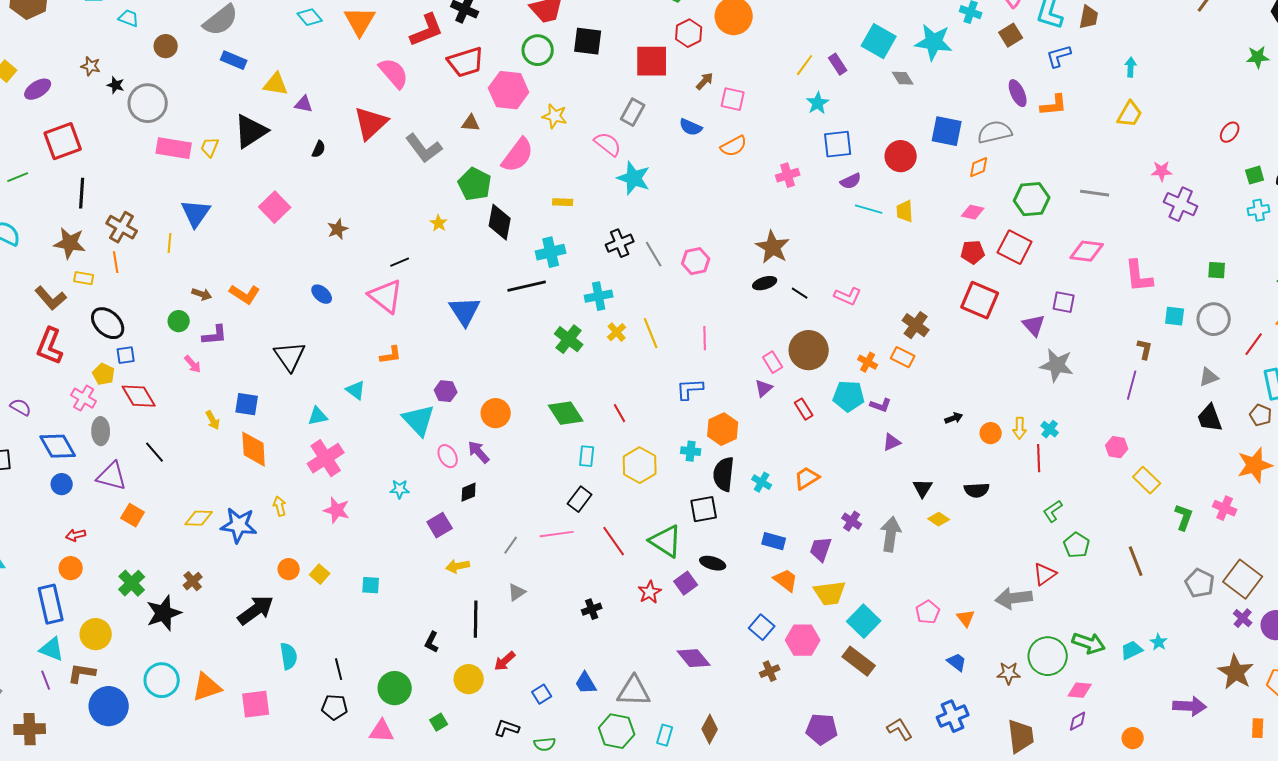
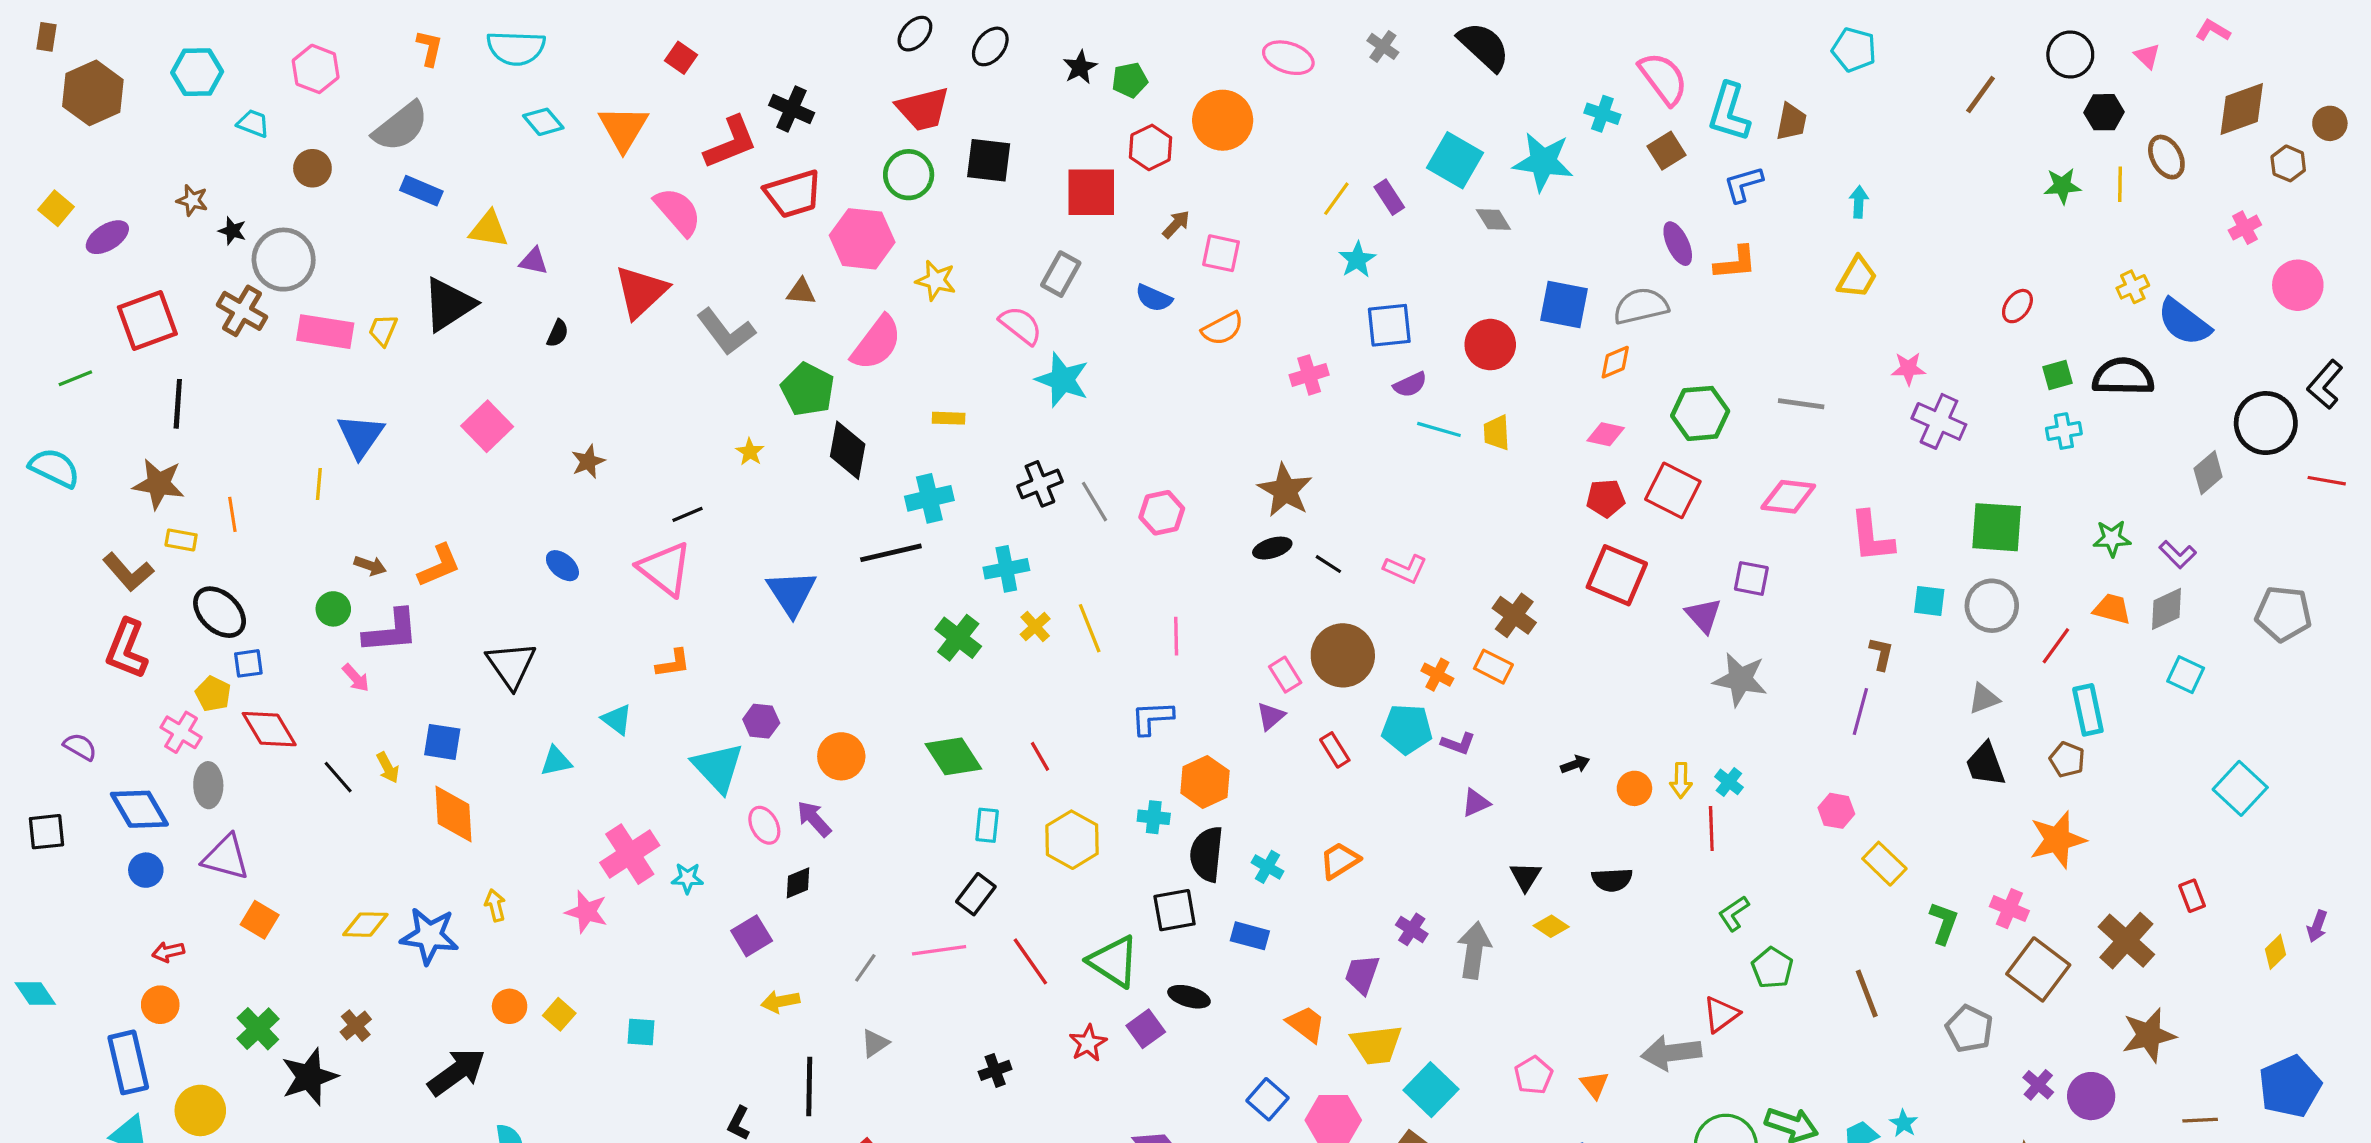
brown cross: (122, 227) -> (242, 311), moved
green square: (1217, 270) -> (1997, 527), size x1.8
orange L-shape: (245, 294) -> (439, 566), turned -56
purple L-shape: (215, 335) -> (391, 631), size x1.4
black line: (155, 452) -> (338, 777), moved
pink cross: (326, 458) -> (630, 854), moved
blue rectangle: (774, 541) -> (1250, 936), moved
brown square: (1243, 579) -> (2038, 969), moved

